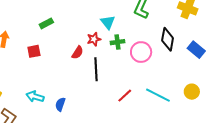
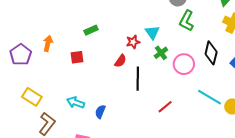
red star: (94, 39) -> (133, 42), moved
green cross: (117, 42) -> (161, 53), turned -32
cyan line: (158, 95) -> (209, 97), moved

